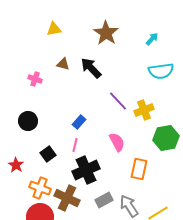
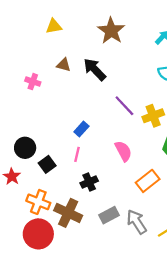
black circle: (28, 121) -> (25, 148), moved
orange rectangle: (139, 169) -> (148, 181), turned 40
black cross: (86, 170) -> (89, 182), size x0.6

